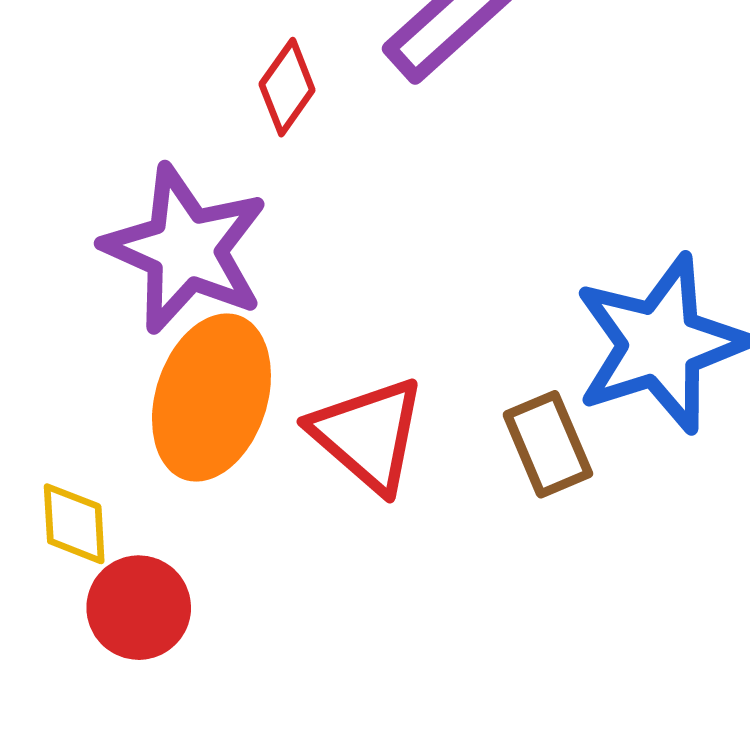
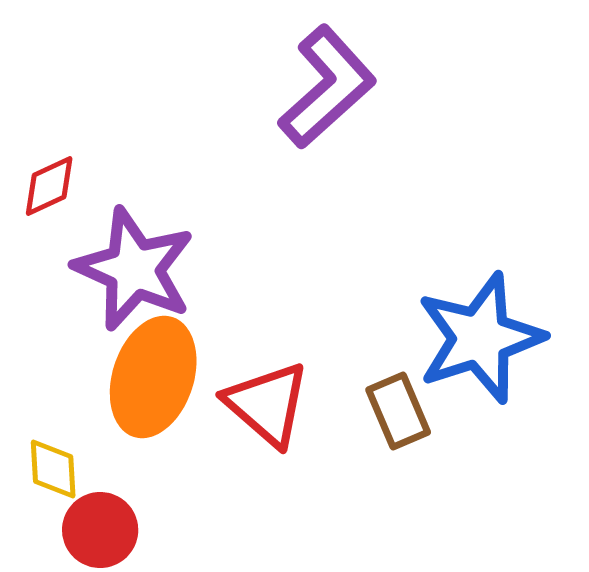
red diamond: (287, 87) -> (49, 186), moved, turned 30

